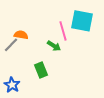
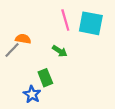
pink line: (63, 31) -> (65, 20), moved
blue star: (12, 85) -> (32, 94), moved

